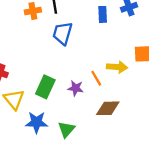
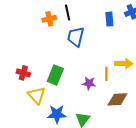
orange line: (96, 78) -> (106, 74), turned 32
green rectangle: (45, 87) -> (55, 75), moved

